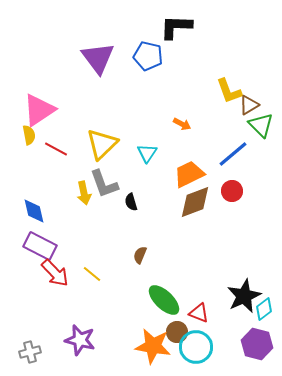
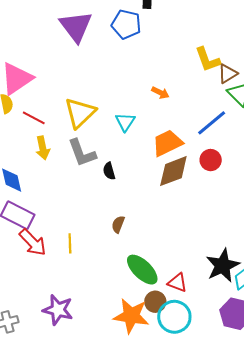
yellow arrow: (84, 193) -> (43, 148), moved
yellow line: (92, 274) -> (70, 243), turned 48

